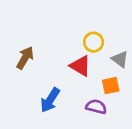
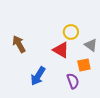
brown arrow: (25, 58) -> (19, 44), turned -60
purple semicircle: (96, 107) -> (73, 81), turned 56

